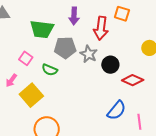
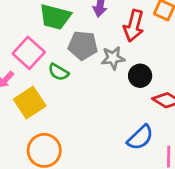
gray star: (89, 54) -> (113, 58), turned 30
pink square: (26, 58) -> (29, 53), size x1.6

